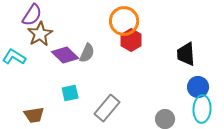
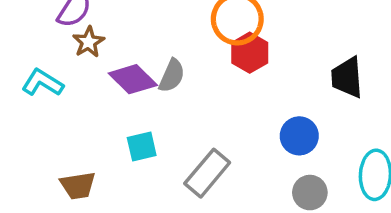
brown star: (40, 34) -> (89, 42), size x0.7
blue circle: (198, 87) -> (299, 136), moved

